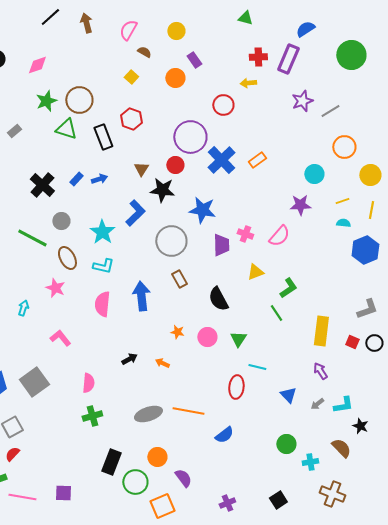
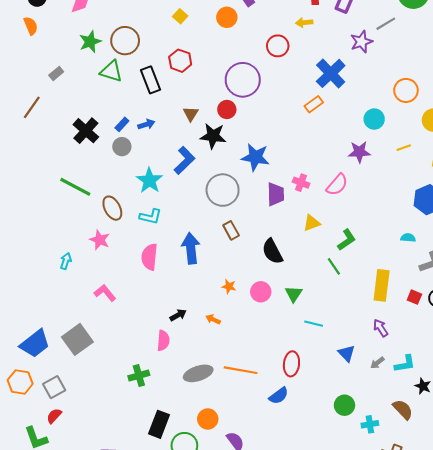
gray line: (330, 111) -> (386, 24), moved
blue cross: (221, 160) -> (331, 73), moved
gray circle: (61, 221) -> (122, 147), moved
cyan semicircle: (343, 223) -> (408, 238), moved
pink semicircle: (88, 383) -> (163, 341), moved
red ellipse: (236, 387) -> (291, 364), moved

